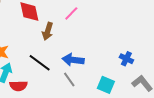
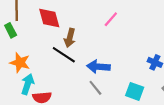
pink line: (71, 13) -> (111, 19), moved
black line: (40, 63) -> (64, 55), moved

